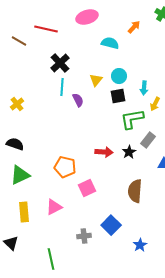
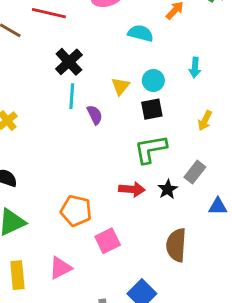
cyan arrow: (144, 88) -> (195, 68), moved
green L-shape: (132, 119) -> (150, 149), moved

